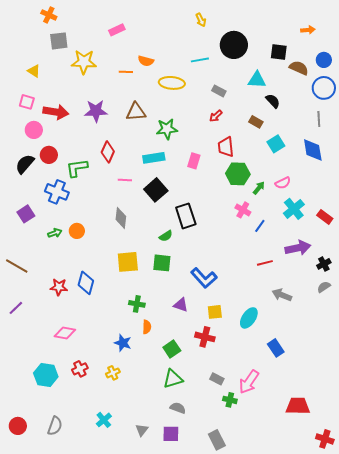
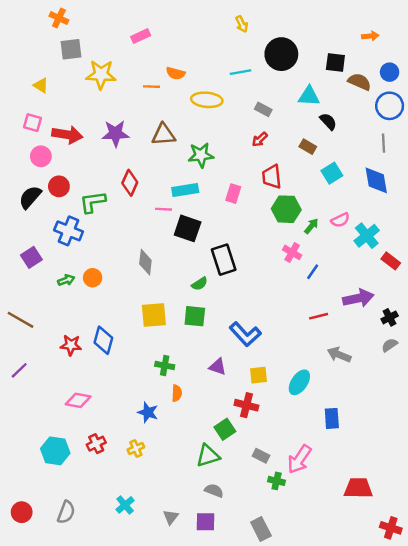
pink line: (125, 180) -> (164, 209), moved
black square: (156, 190) -> (188, 228), turned -30
cyan cross: (294, 209) -> (367, 236), moved
blue rectangle: (276, 348) -> (332, 418), turned 30
green square: (172, 349) -> (225, 429), moved

